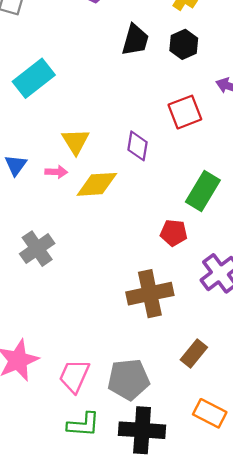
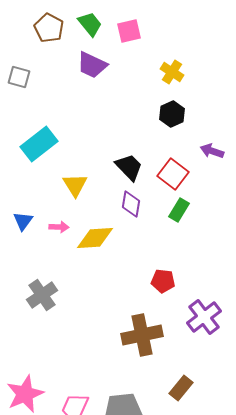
black trapezoid: (135, 40) -> (129, 167), moved, turned -60
red square: (185, 112) -> (173, 174), turned -32
yellow triangle: (75, 141) -> (75, 185), moved
green rectangle: (203, 191) -> (179, 210), moved, size x0.7

